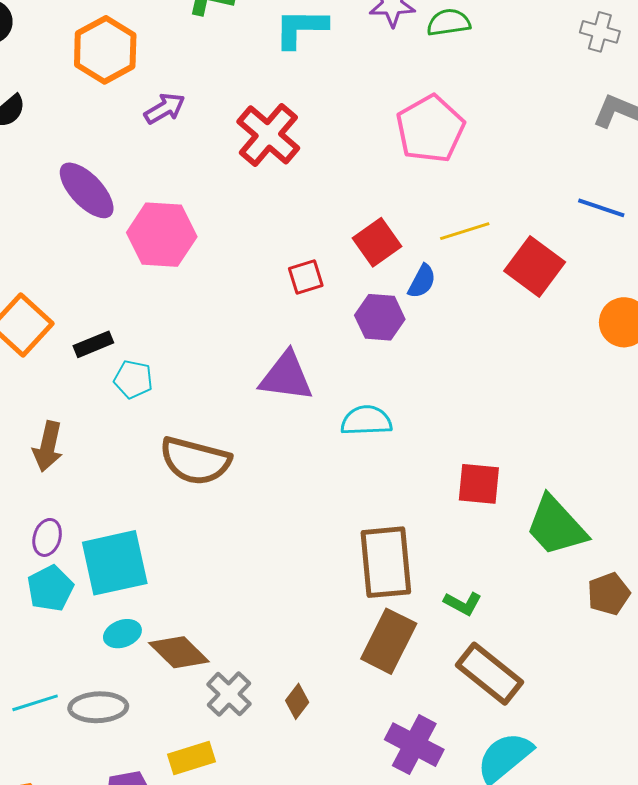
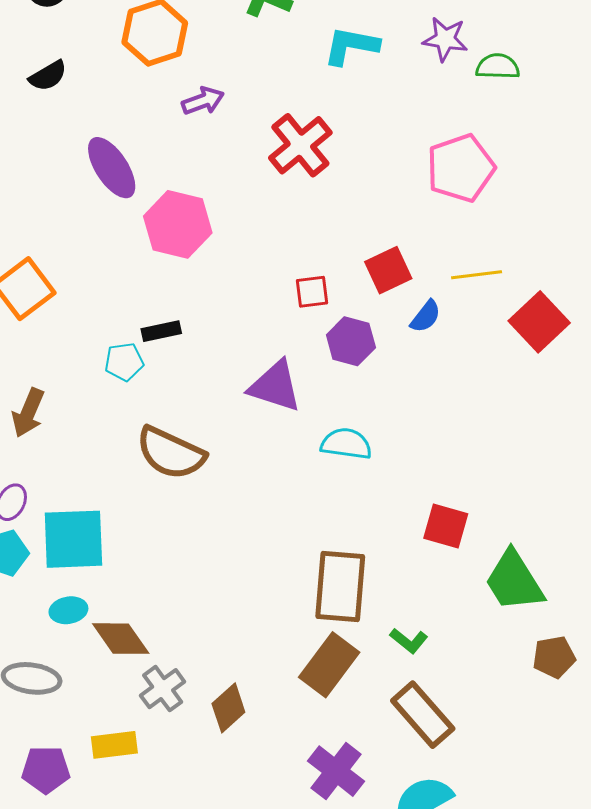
purple hexagon: (380, 317) -> (351, 341), moved
black rectangle: (93, 344) -> (161, 331), moved
cyan pentagon: (133, 379) -> (124, 362), turned -30
brown diamond: (297, 701) -> (228, 708), size x1.4

